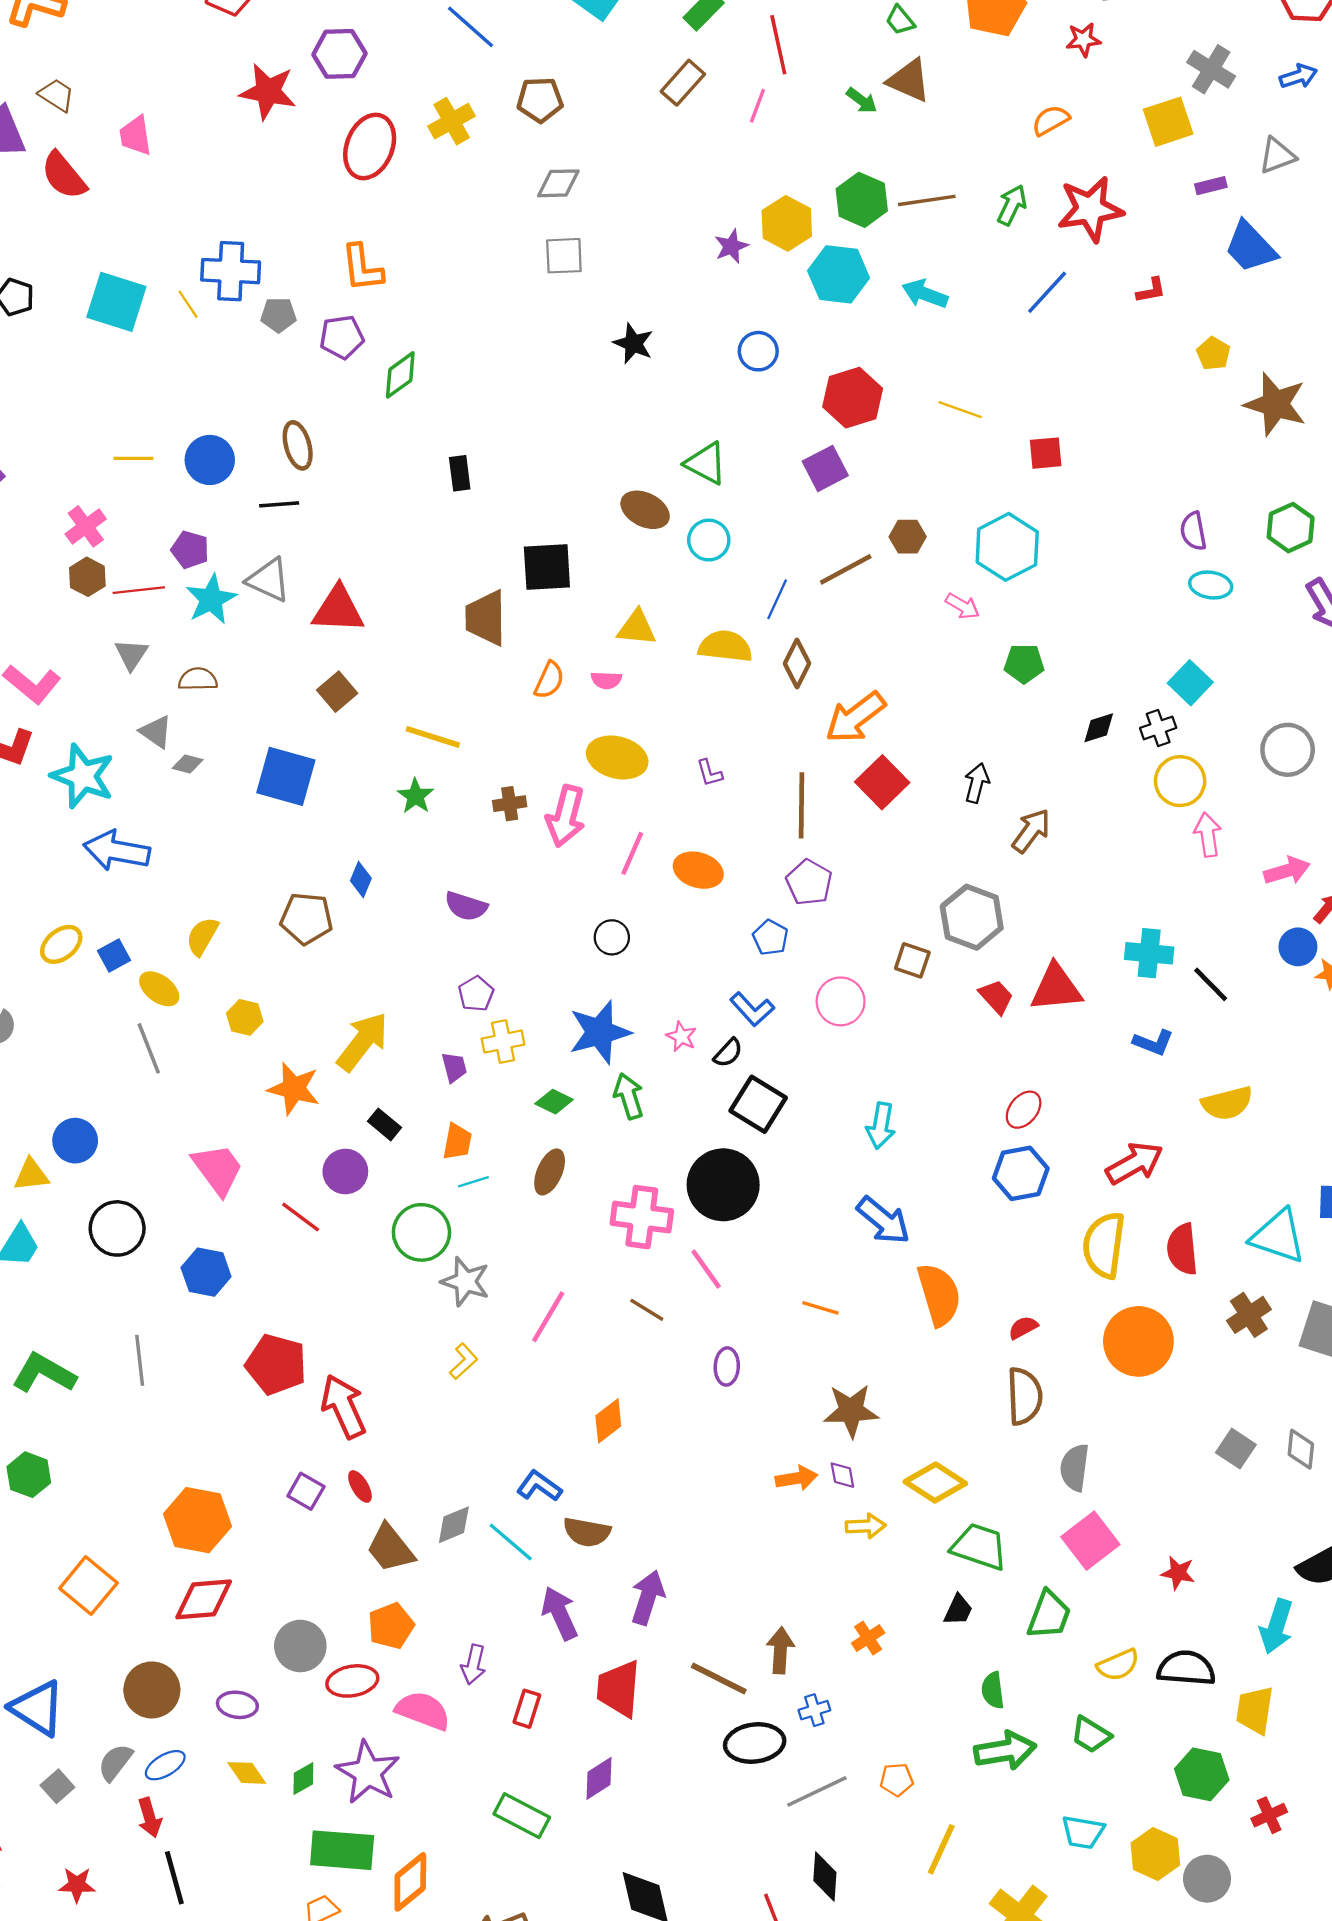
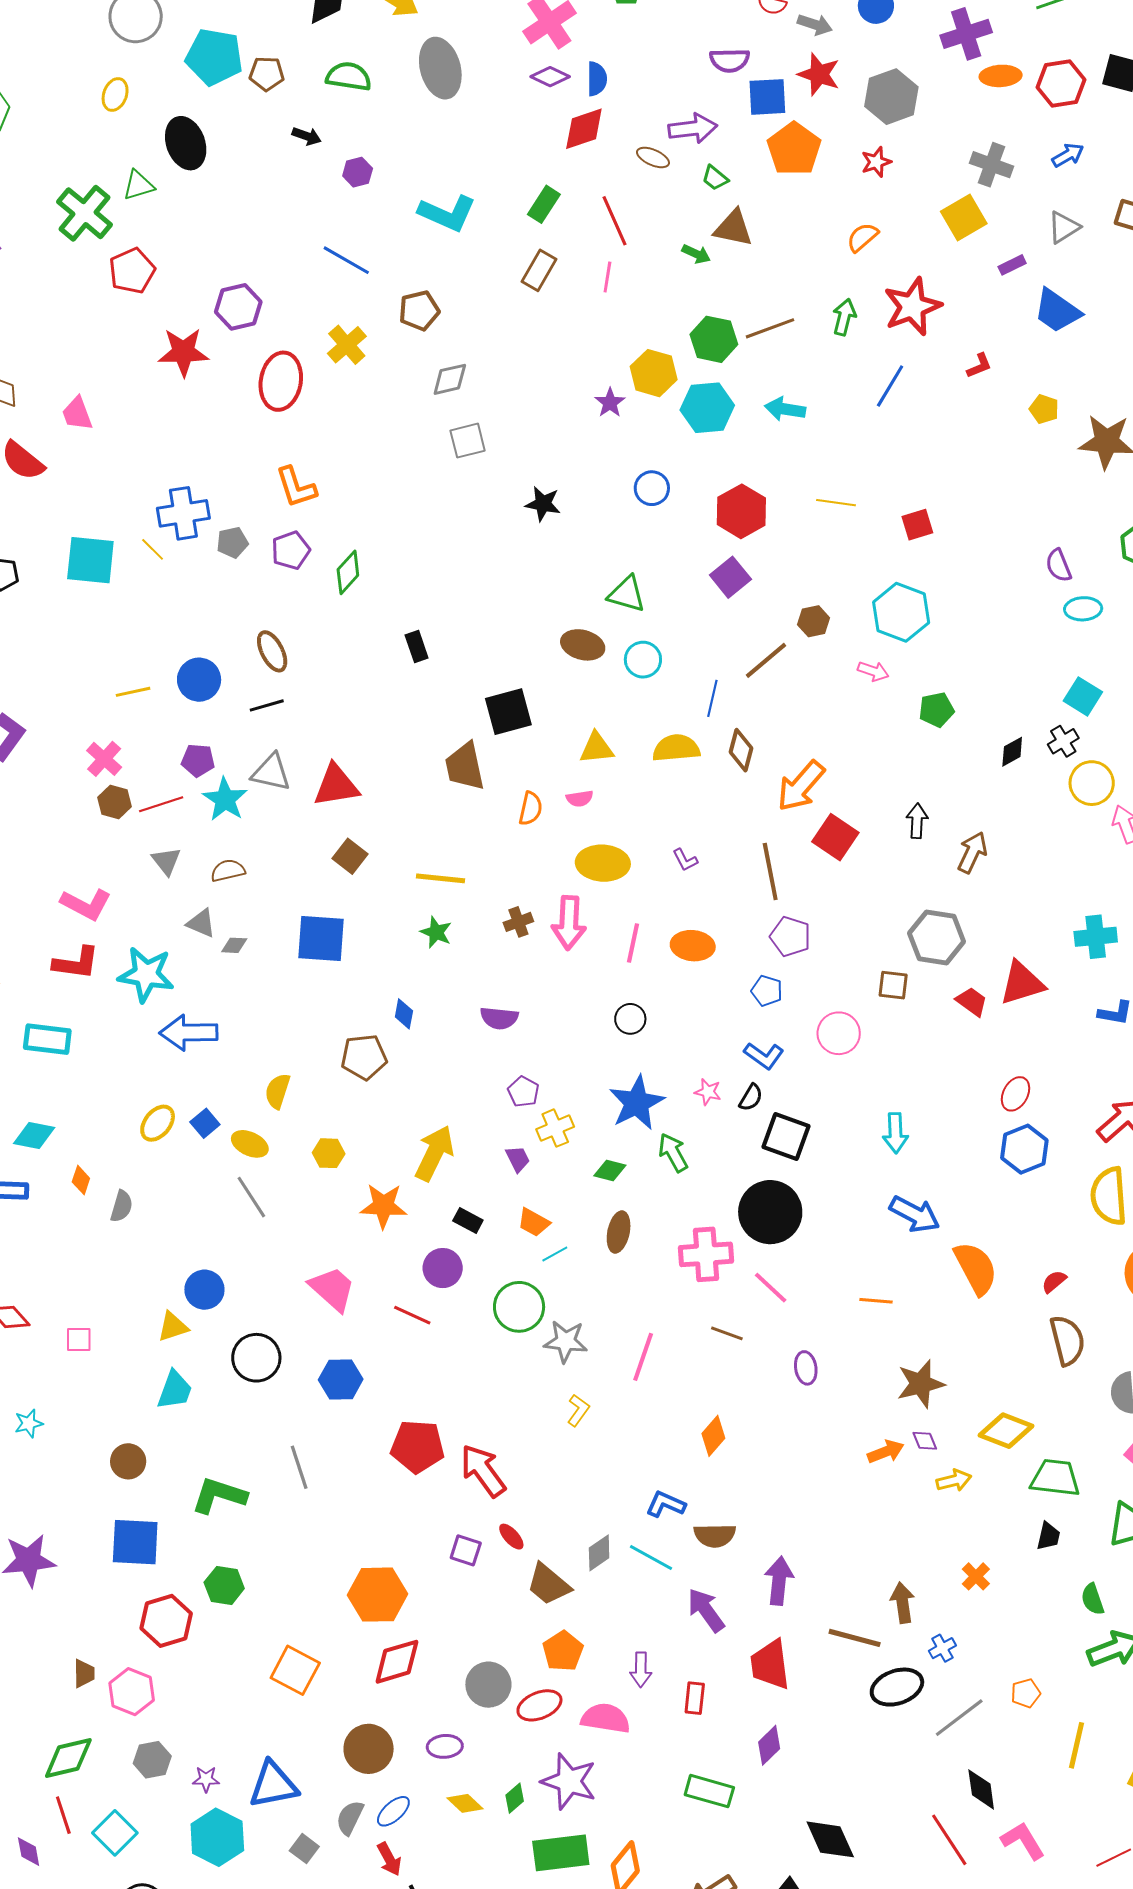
orange trapezoid: (457, 1142) -> (534, 1222), turned 120
blue triangle: (37, 1708) -> (273, 1785), turned -32

